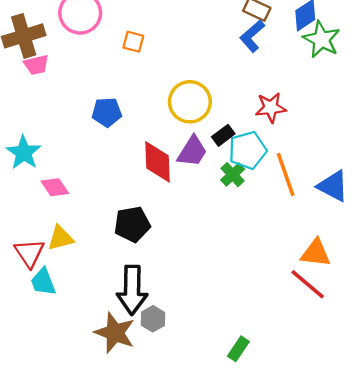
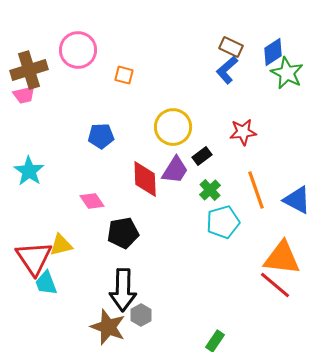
pink trapezoid: (36, 65) -> (24, 95), moved
cyan pentagon: (248, 150) -> (223, 222), moved
pink diamond: (55, 187) -> (92, 201), moved
red triangle: (29, 253) -> (34, 258), size x1.4
orange triangle: (316, 253) -> (282, 258), size x1.4

